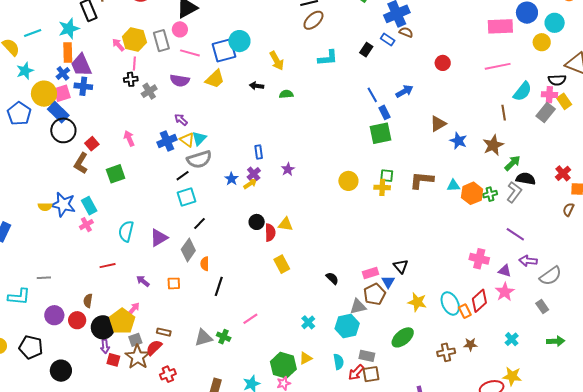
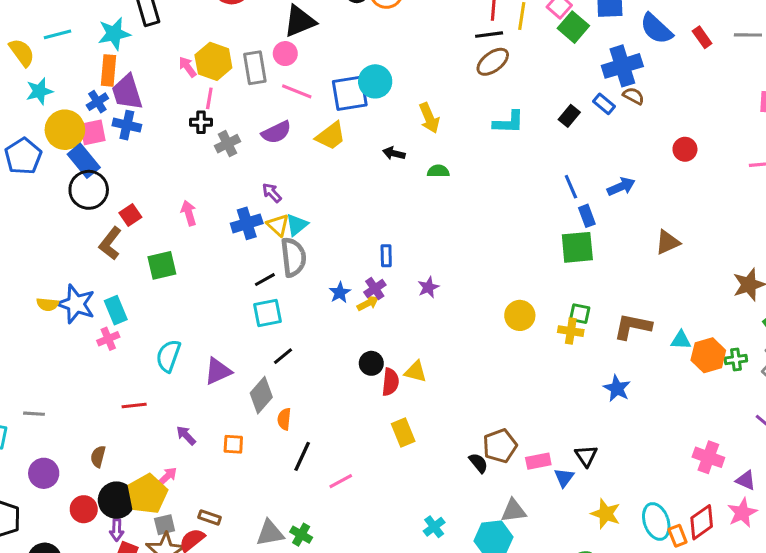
purple semicircle: (180, 80) -> (276, 132), turned -42
blue star: (458, 141) -> (617, 388), moved
gray semicircle: (199, 159) -> (293, 257), turned -85
brown pentagon: (375, 294) -> (500, 446), moved
pink line: (250, 319) -> (341, 481), moved
red circle: (77, 320) -> (84, 509), moved

